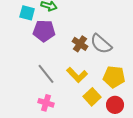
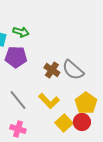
yellow pentagon: (114, 77) -> (86, 103), turned 30
red circle: (115, 105) -> (82, 122), moved

